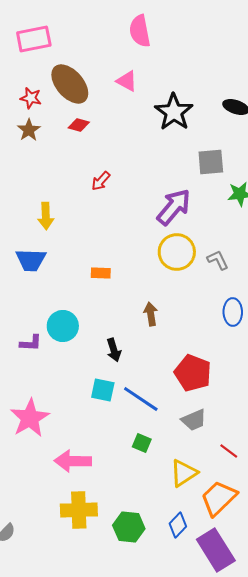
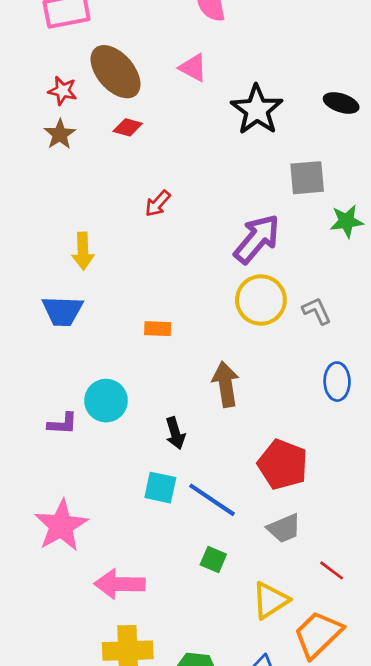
brown arrow: (151, 314) -> (226, 384), size x1.4

